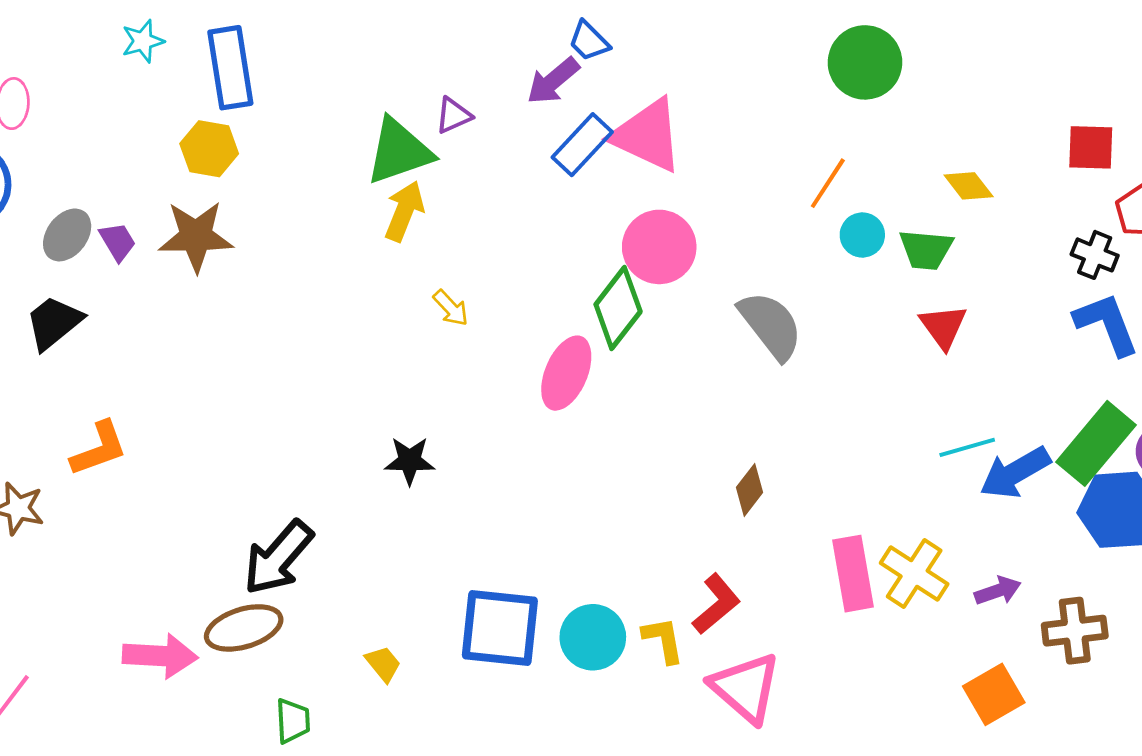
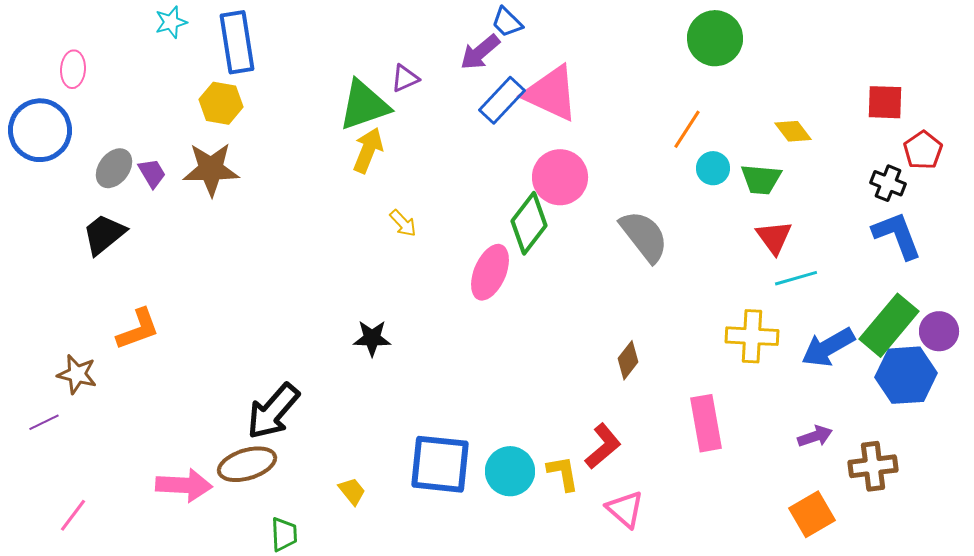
cyan line: (967, 447) -> (796, 278), moved
yellow cross: (914, 574) -> (752, 336), moved, turned -30
pink triangle: (745, 688) -> (625, 509), size x0.7

